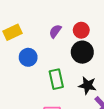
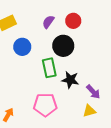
black circle: (82, 52) -> (63, 46), moved
black star: (87, 85) -> (70, 80), moved

